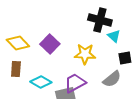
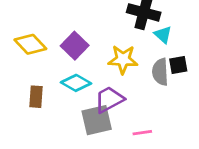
brown rectangle: (16, 69) -> (36, 97), moved
gray semicircle: (112, 79) -> (160, 72), moved, turned 126
cyan diamond: (41, 82) -> (76, 83), moved

